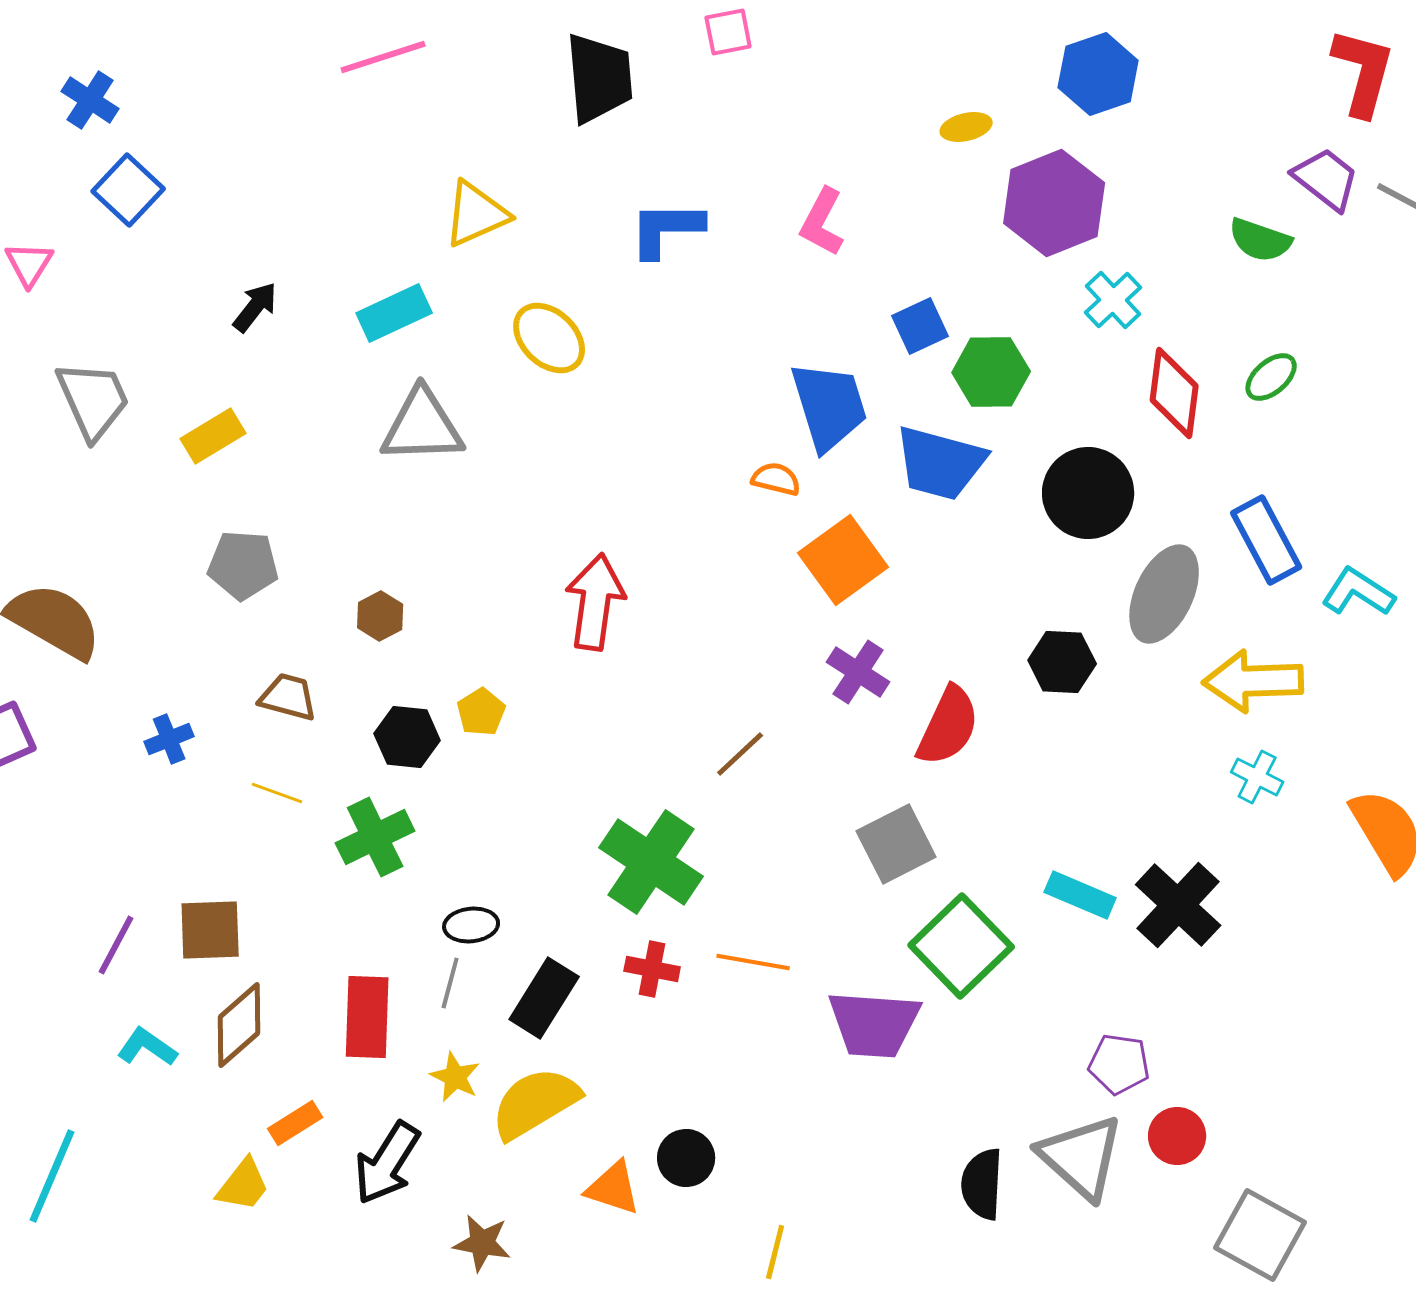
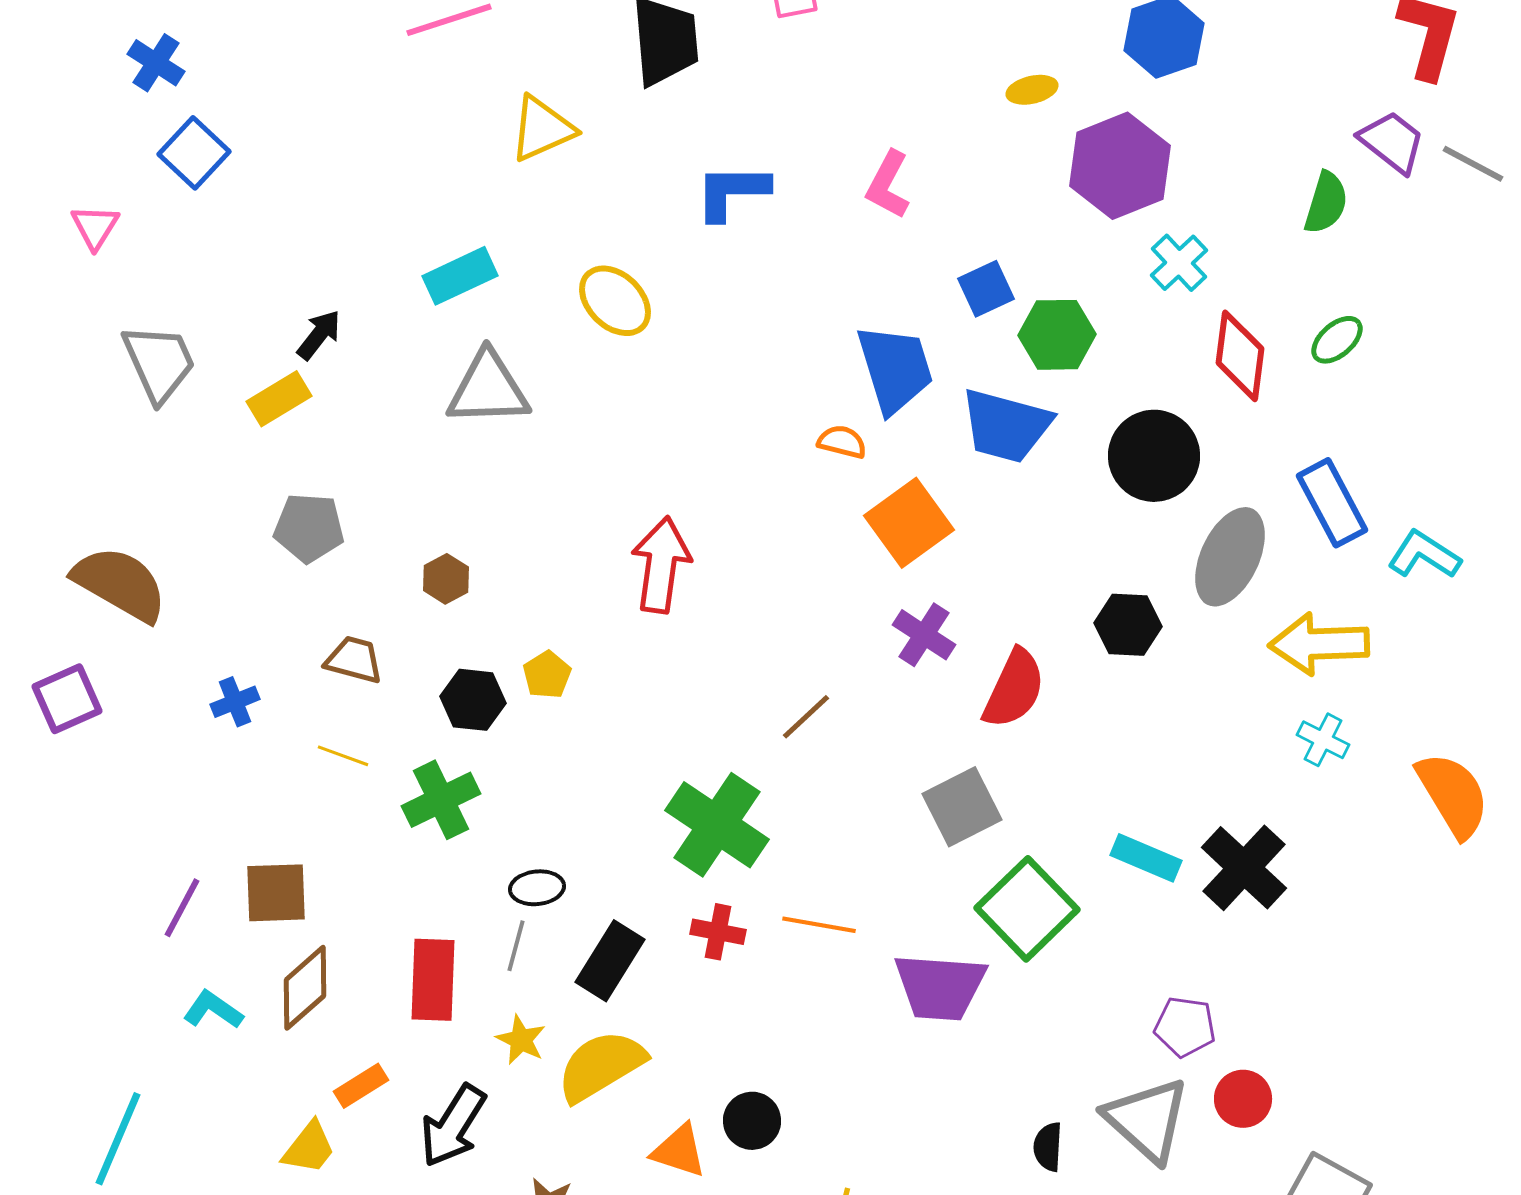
yellow triangle: (476, 214) -> (542, 129), moved
green semicircle: (1260, 240) -> (1326, 203), turned -92
black arrow: (255, 307) -> (319, 335), moved
black semicircle: (982, 1184) -> (1048, 1147), size x0.7

